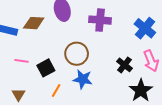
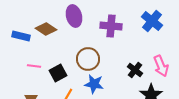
brown diamond: (34, 23) -> (46, 29), turned 30
blue cross: (145, 28) -> (152, 21), moved

